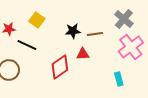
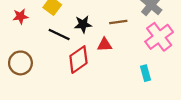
black star: (73, 31) -> (83, 24), moved
black line: (27, 45) -> (59, 35), moved

